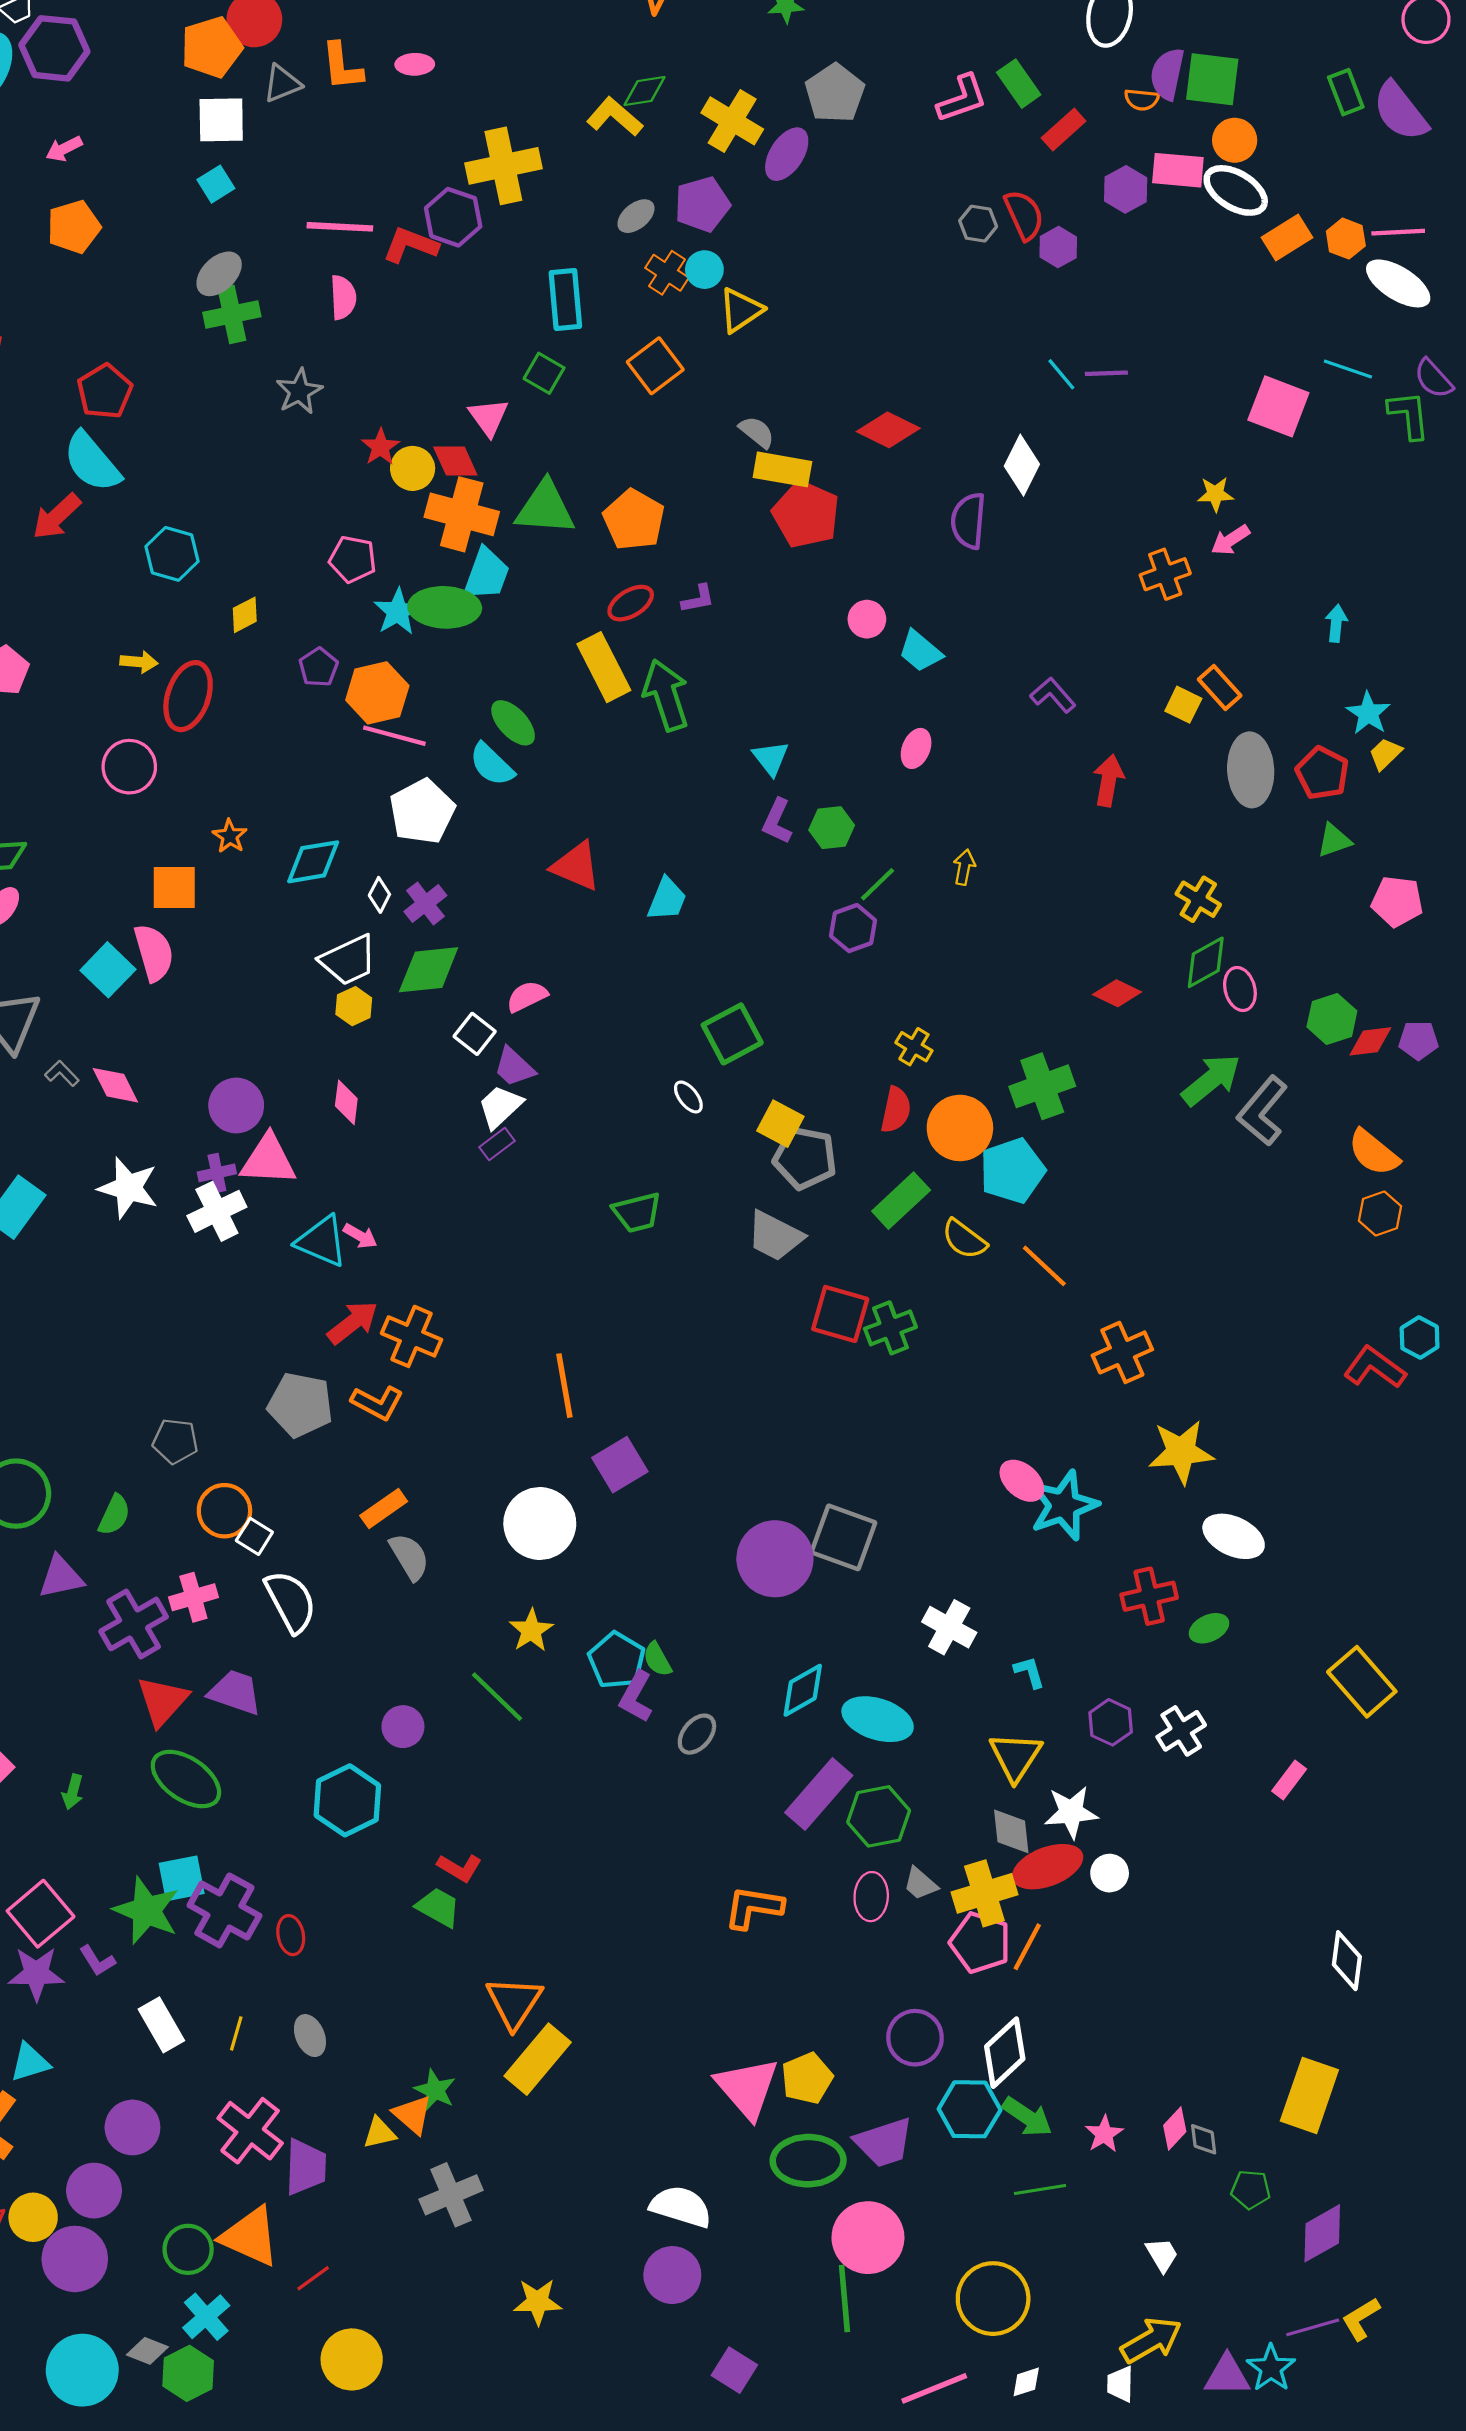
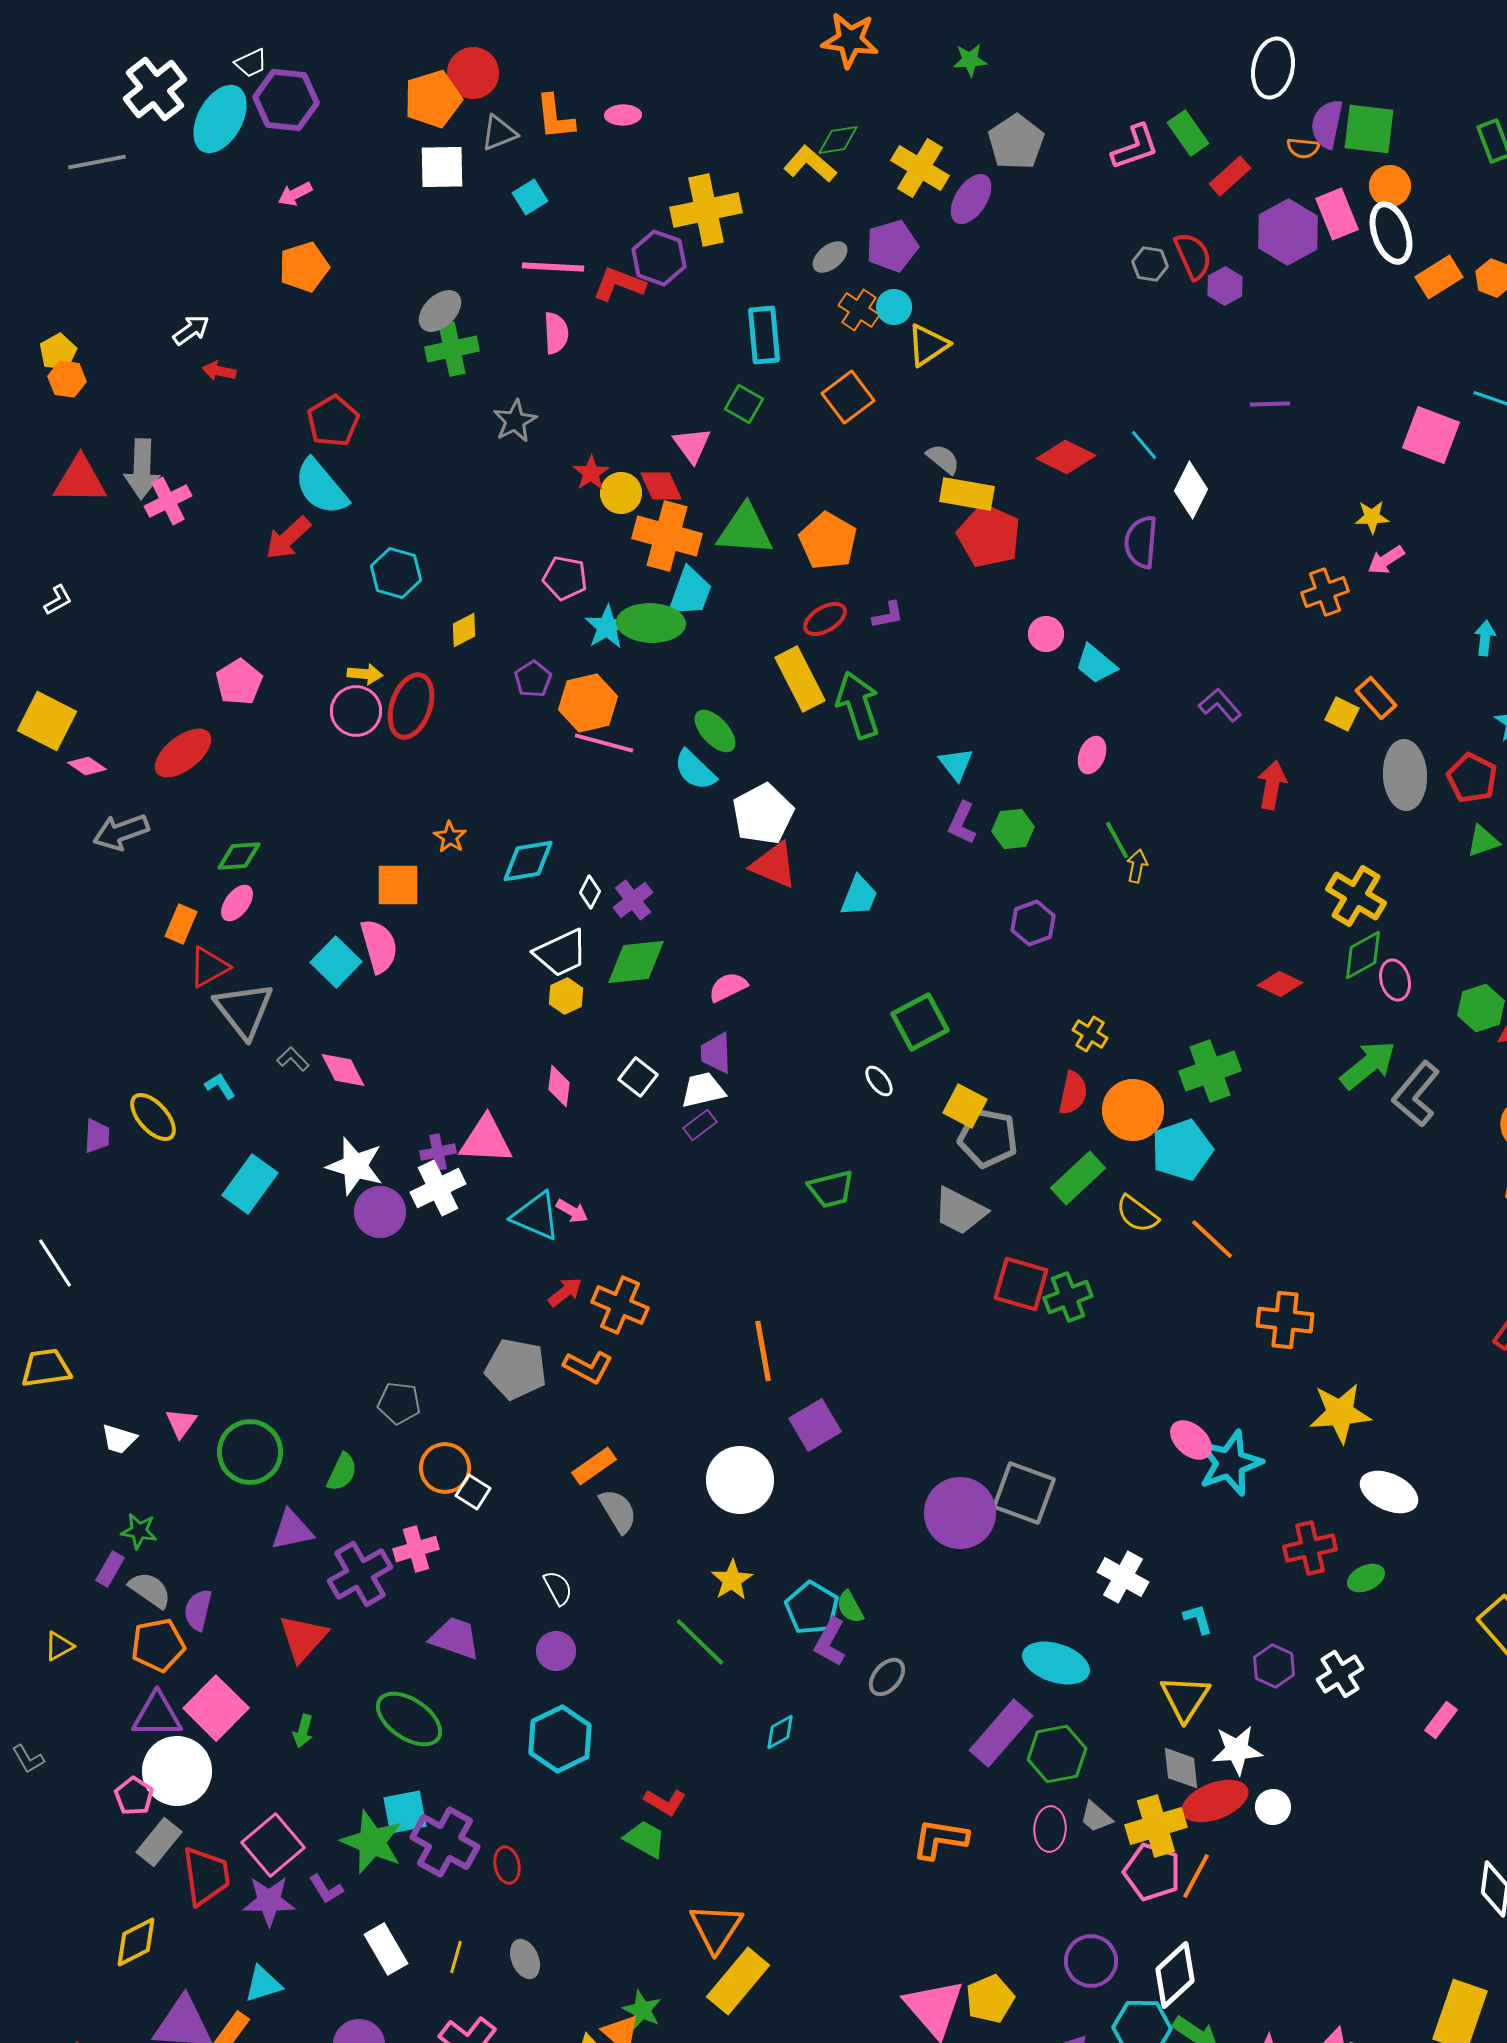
pink rectangle: (1178, 170) -> (1337, 214), turned 63
cyan square: (216, 184) -> (530, 197), moved
purple hexagon: (1126, 189) -> (1288, 232), size x1.5
white ellipse: (1236, 190) -> (1391, 233), turned 40
cyan line: (1061, 374) -> (1144, 445), moved
pink circle: (129, 767) -> (356, 711), moved
white pentagon: (422, 812) -> (763, 814), moved
green line: (878, 884) -> (1117, 840), moved, turned -75
yellow cross: (1198, 899) -> (1356, 896), size x1.4
white square: (475, 1034) -> (638, 1077), moved
purple trapezoid: (514, 1067) -> (716, 1053), turned 45
purple circle: (236, 1106) -> (380, 1212), moved
white trapezoid: (500, 1107) -> (703, 1090), turned 30
red arrow: (353, 1323) -> (565, 1292), size x0.7
orange cross: (1122, 1352) -> (1285, 1320), turned 30
white semicircle: (291, 1602) -> (558, 1588), moved, size x0.6
cyan diamond: (803, 1690) -> (780, 1732), moved, size x0.7
red triangle: (162, 1701) -> (303, 1638), moved
purple circle: (403, 1727) -> (556, 1651), moved

